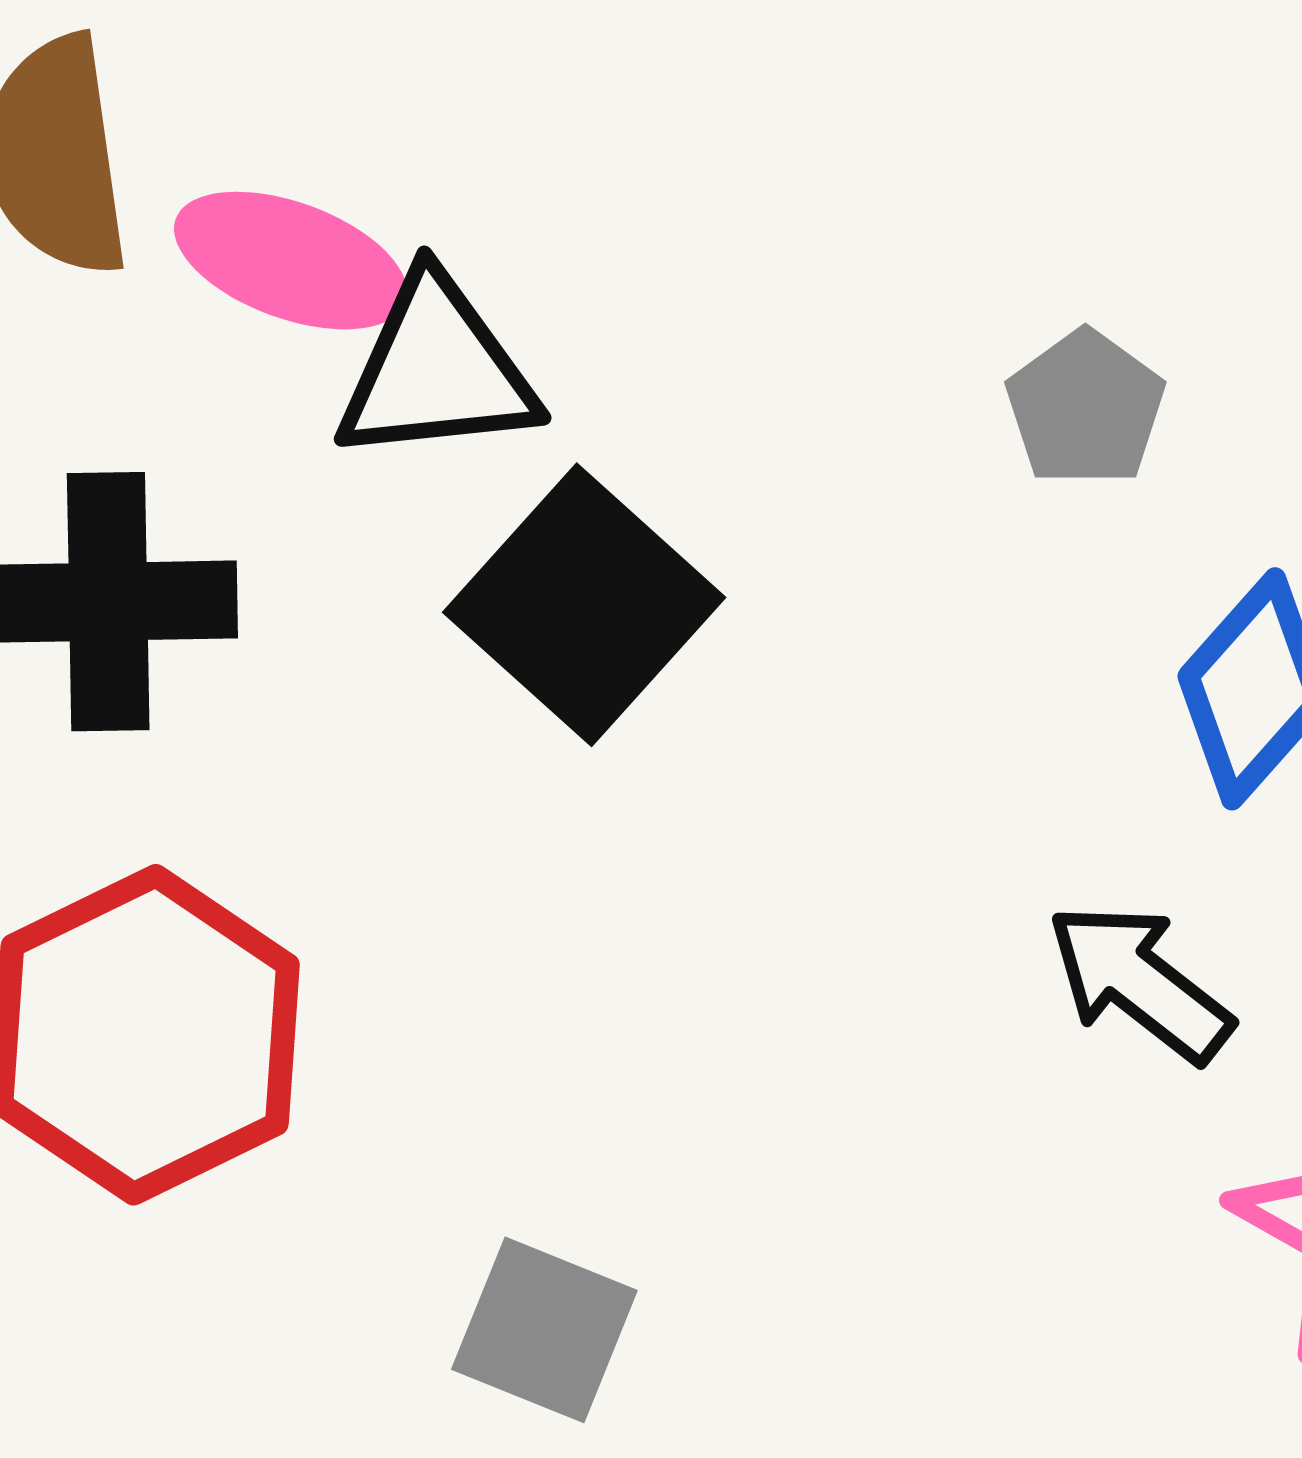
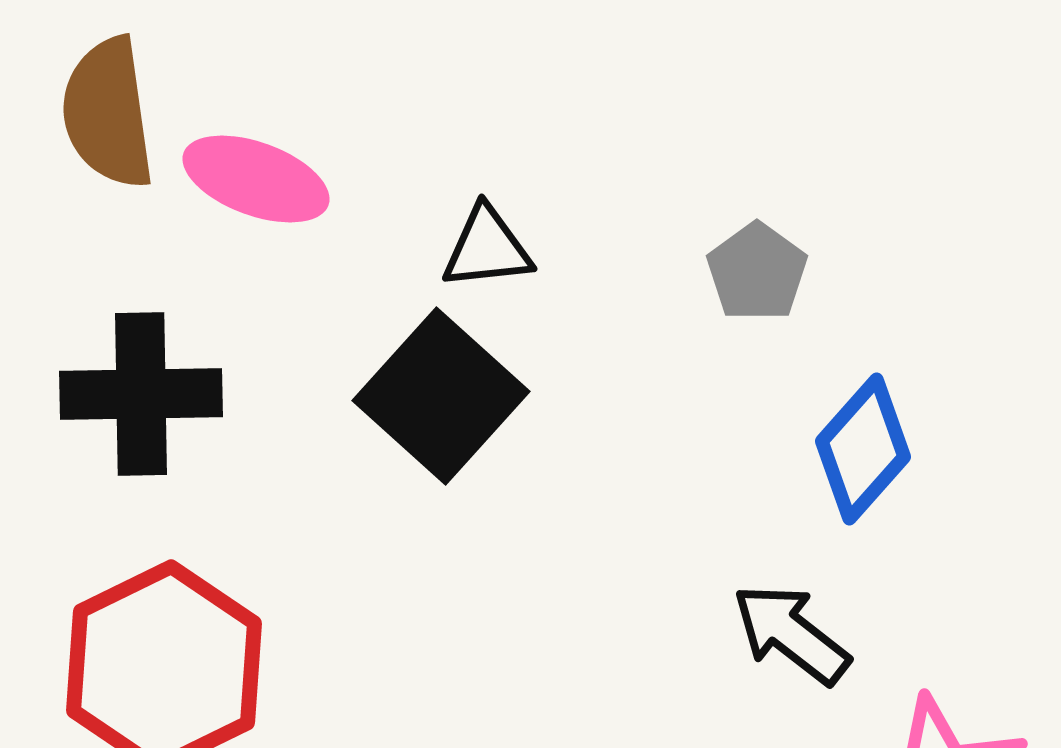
black triangle: (437, 370) -> (487, 248), moved, size x0.7

